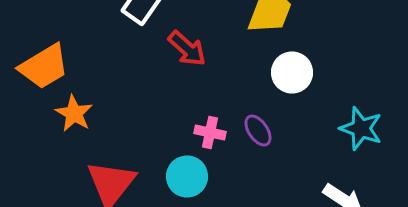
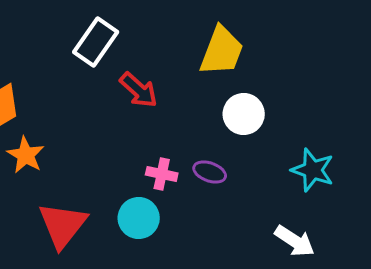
purple ellipse: (258, 130) -> (210, 172), turned -36

